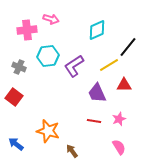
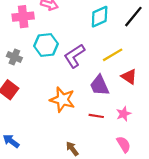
black line: (128, 47) -> (133, 17), moved
red triangle: (124, 85) -> (129, 77), turned 35
orange star: (48, 131) -> (62, 100), moved

